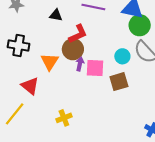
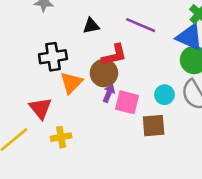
black triangle: (56, 15) -> (91, 26), turned -32
black cross: (19, 45) -> (53, 57), moved, turned -30
yellow cross: (64, 118) -> (61, 137), moved

